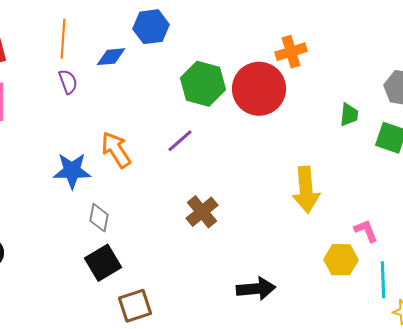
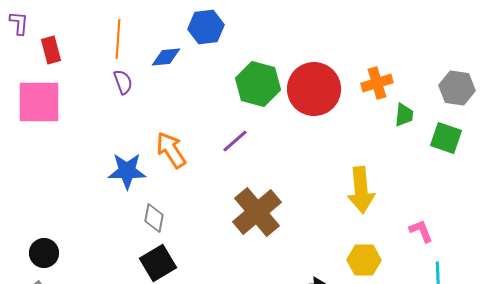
orange cross: (291, 52) -> (377, 83), moved
brown cross: (202, 212) -> (257, 212), size x1.5
yellow hexagon: (341, 260) -> (364, 260), moved

